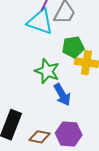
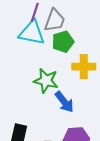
green pentagon: (73, 47) -> (63, 42), moved

